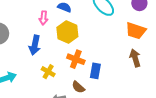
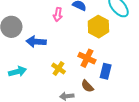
yellow hexagon: (67, 32) -> (98, 27), moved
blue arrow: (35, 45) -> (36, 42), moved, turned 78

